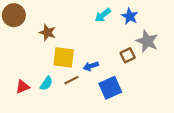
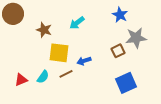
cyan arrow: (103, 15) -> (77, 23), moved
gray star: (147, 41) -> (136, 38), turned -30
blue square: (110, 88) -> (126, 83), moved

